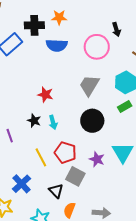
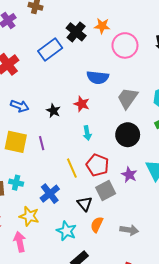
black cross: (34, 25) -> (76, 32), turned 36
blue semicircle: (57, 45) -> (98, 77), moved
pink circle: (97, 47) -> (125, 45), moved
black star: (34, 121) -> (53, 111), moved
gray square: (75, 176) -> (106, 191), turned 30

